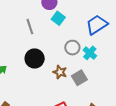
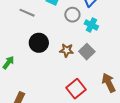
gray line: (30, 27) -> (27, 13), turned -35
gray circle: (72, 48) -> (72, 15), moved

